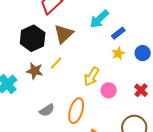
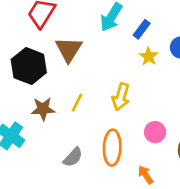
yellow line: (56, 63) -> (77, 103), moved
pink circle: (109, 90) -> (155, 132), moved

